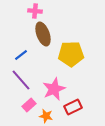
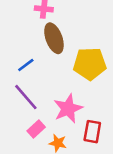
red rectangle: (73, 107) -> (92, 132), turned -54

